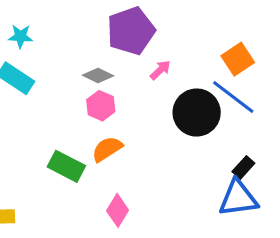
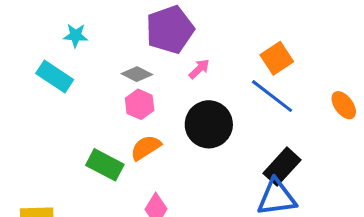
cyan star: (21, 36) -> (76, 35), moved
black circle: (197, 113) -> (209, 124), moved
black rectangle: (243, 167) -> (282, 167), size x1.6

